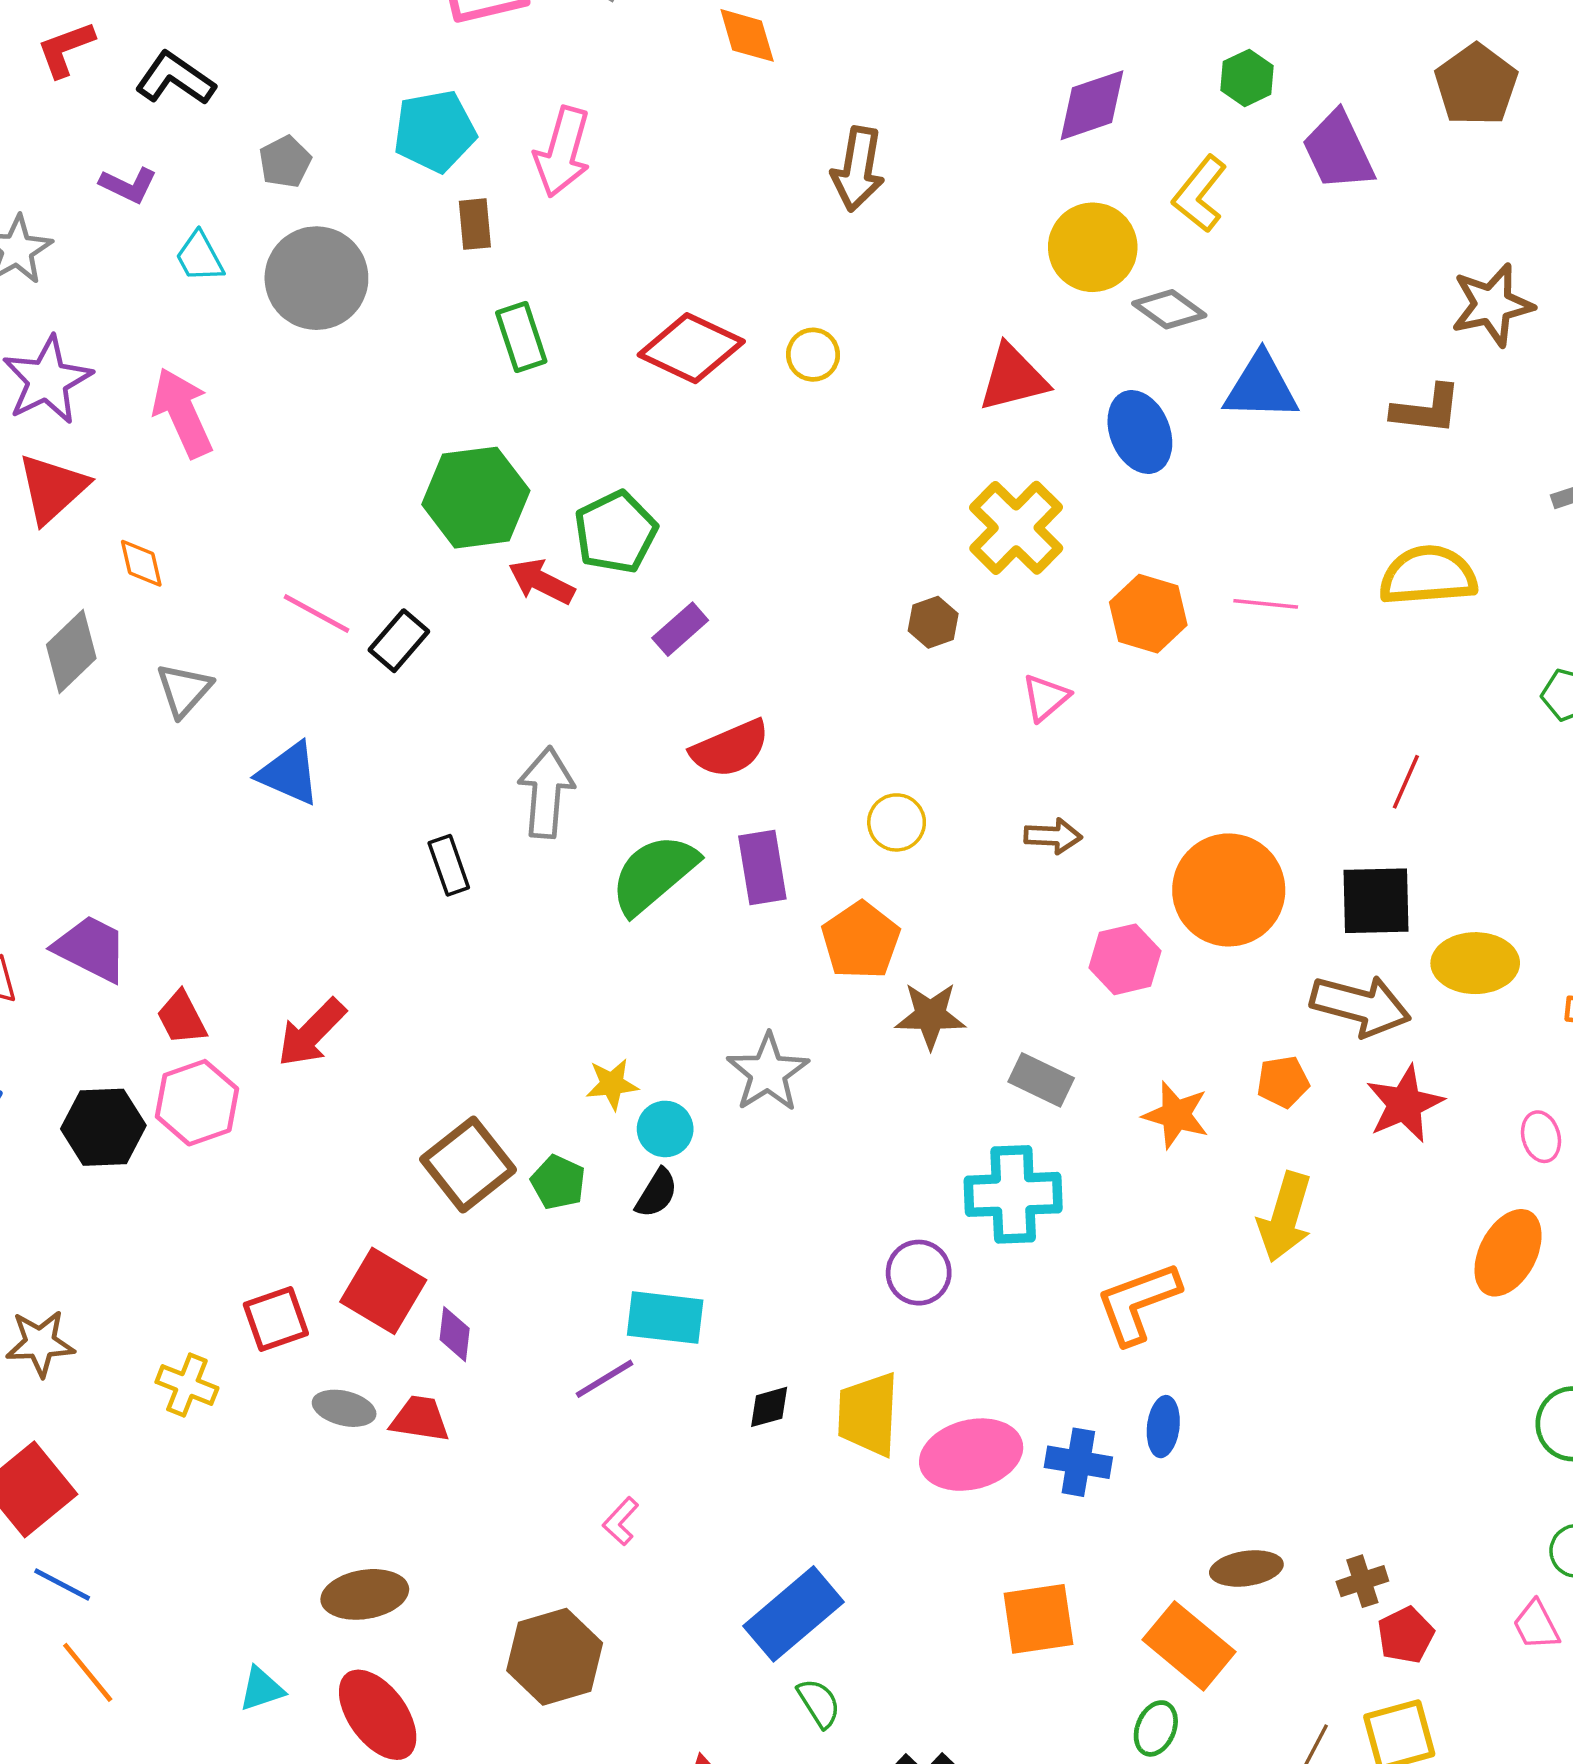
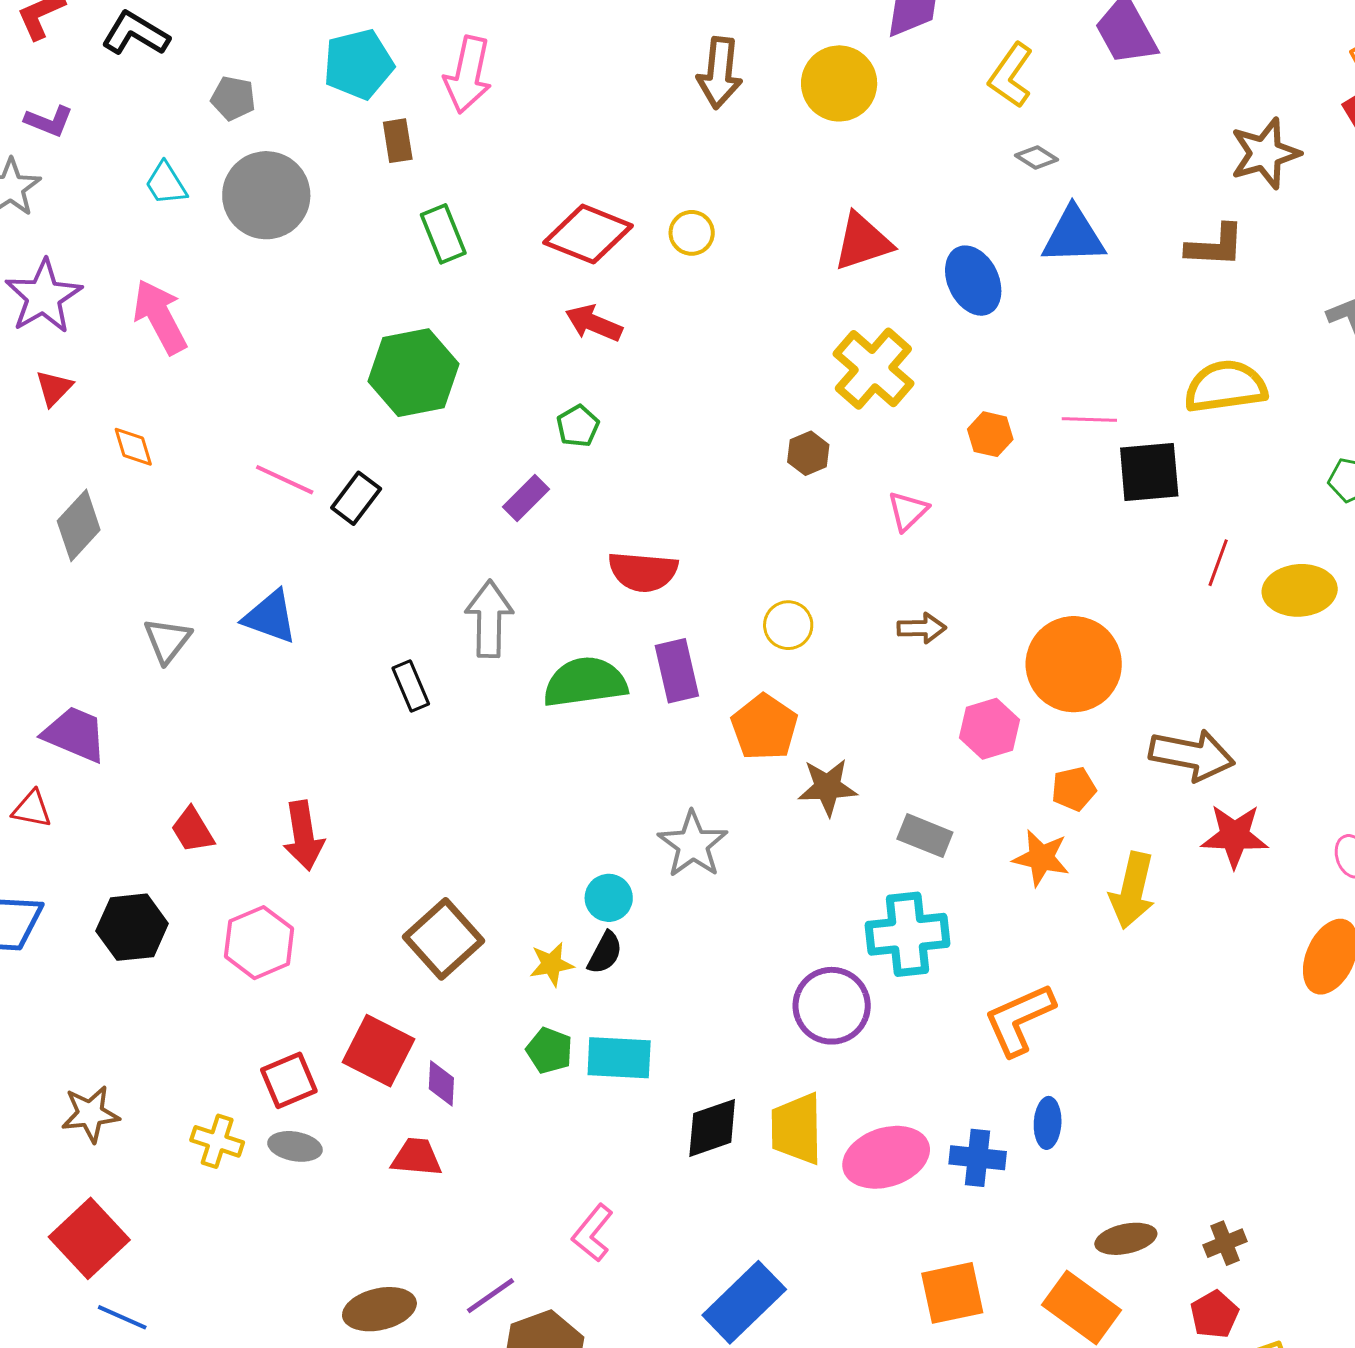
gray pentagon: (285, 162) -> (233, 98), turned -30
purple L-shape: (128, 185) -> (49, 121), moved
yellow circle: (1093, 247) -> (839, 83), moved
gray diamond: (1169, 309) -> (1036, 158), moved, size x0.7
red triangle: (53, 488) -> (54, 388), size x0.6
green pentagon: (616, 532) -> (578, 426), moved, size x0.6
red arrow: (541, 582) -> (594, 323), moved
orange hexagon: (1148, 614) -> (990, 434), size x0.7
purple rectangle: (680, 629) -> (526, 498), moved
gray triangle: (184, 690) -> (167, 640), moved
red semicircle: (730, 749) -> (643, 572), turned 32
green semicircle: (654, 874) -> (585, 682), turned 36
black square: (1376, 901) -> (1149, 472), moved
purple trapezoid: (91, 948) -> (75, 734), moved
yellow ellipse: (1475, 963) -> (1300, 590), moved
red arrow: (312, 1033) -> (304, 836), turned -50
orange pentagon: (1283, 1082) -> (1074, 789), moved
yellow star: (612, 1084) -> (551, 964), moved
pink hexagon: (197, 1103) -> (259, 943), moved
red star: (1405, 1104) -> (1235, 836), turned 30
green pentagon: (558, 1182) -> (549, 1050), moved
yellow arrow: (1285, 1217) -> (1132, 891), moved
purple circle: (919, 1273) -> (832, 1006), size x1.4
purple line: (605, 1379) -> (490, 1296), moved
black diamond: (769, 1407) -> (712, 1128), size x1.6
gray ellipse: (344, 1408) -> (295, 1146), moved
pink L-shape: (621, 1521) -> (593, 1233), size x1.4
red pentagon: (1406, 1635) -> (1214, 1314), moved

